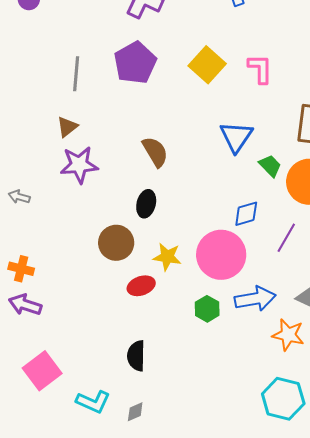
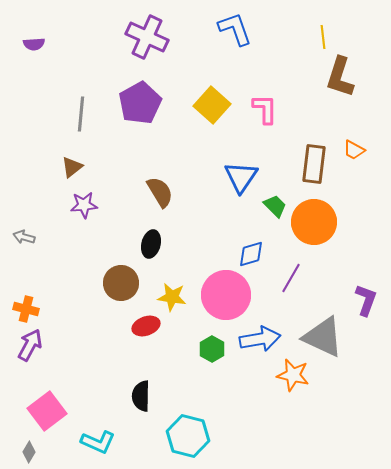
purple star: (79, 165) -> (84, 205), size x0.7
purple arrow: (25, 305) -> (30, 345), turned 100
cyan hexagon: (283, 399) -> (188, 436), moved
gray diamond: (135, 412) -> (29, 452), moved, turned -35

